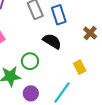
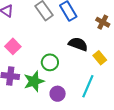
black semicircle: (52, 41) -> (78, 44), moved

